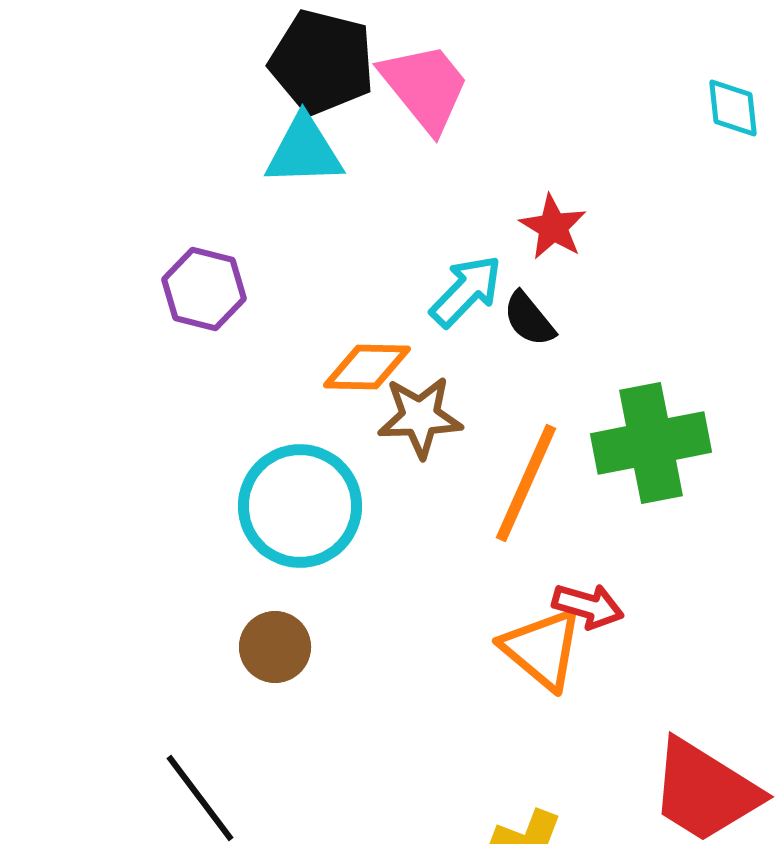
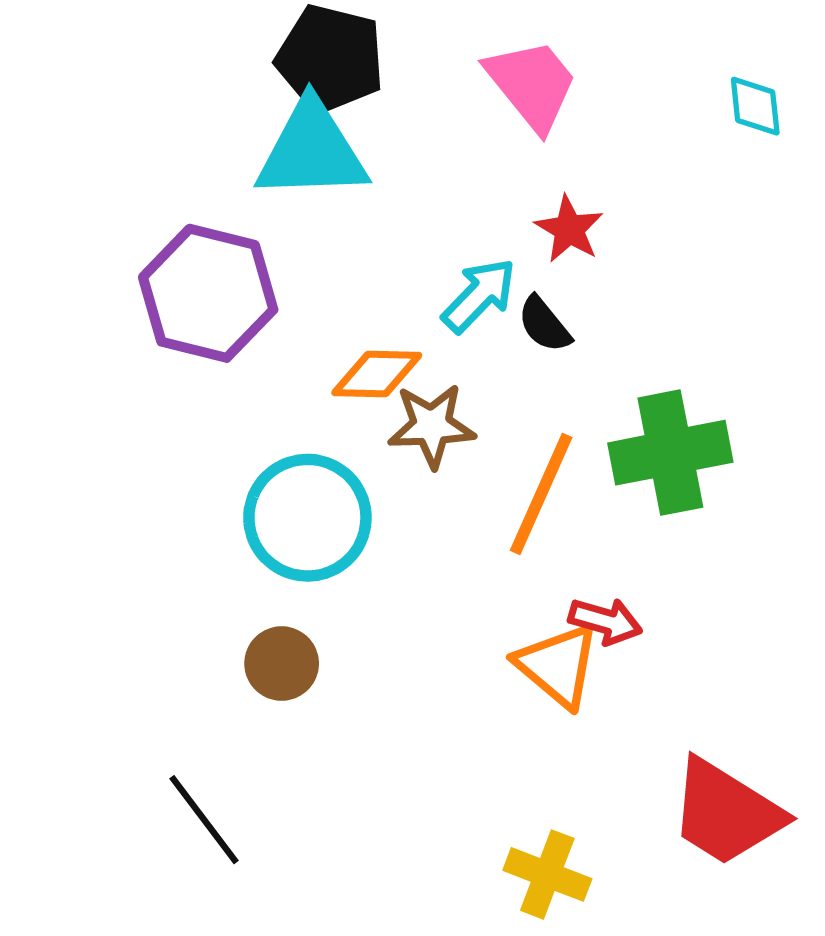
pink trapezoid: (425, 87) -> (532, 84), moved
cyan triangle: (304, 151) -> (312, 151), size x1.4
purple hexagon: (204, 289) -> (208, 293), size x1.6

